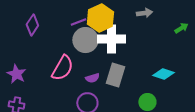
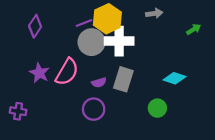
purple star: (16, 74) -> (39, 73), moved

